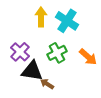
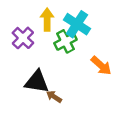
purple cross: (20, 52) -> (23, 38), moved
green cross: (57, 53) -> (65, 41), moved

